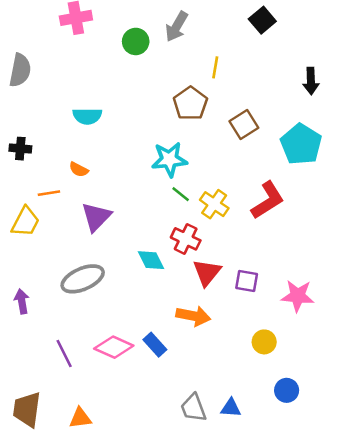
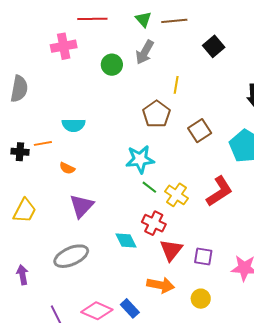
orange line: (49, 193) -> (43, 143), moved
yellow circle: (264, 342) -> (201, 299), moved

